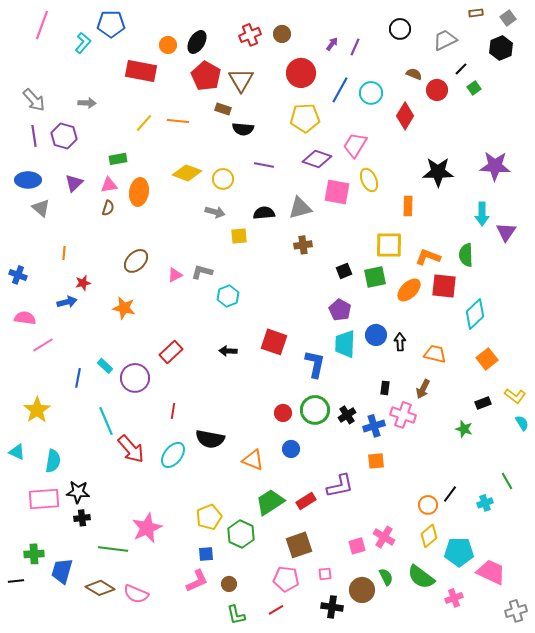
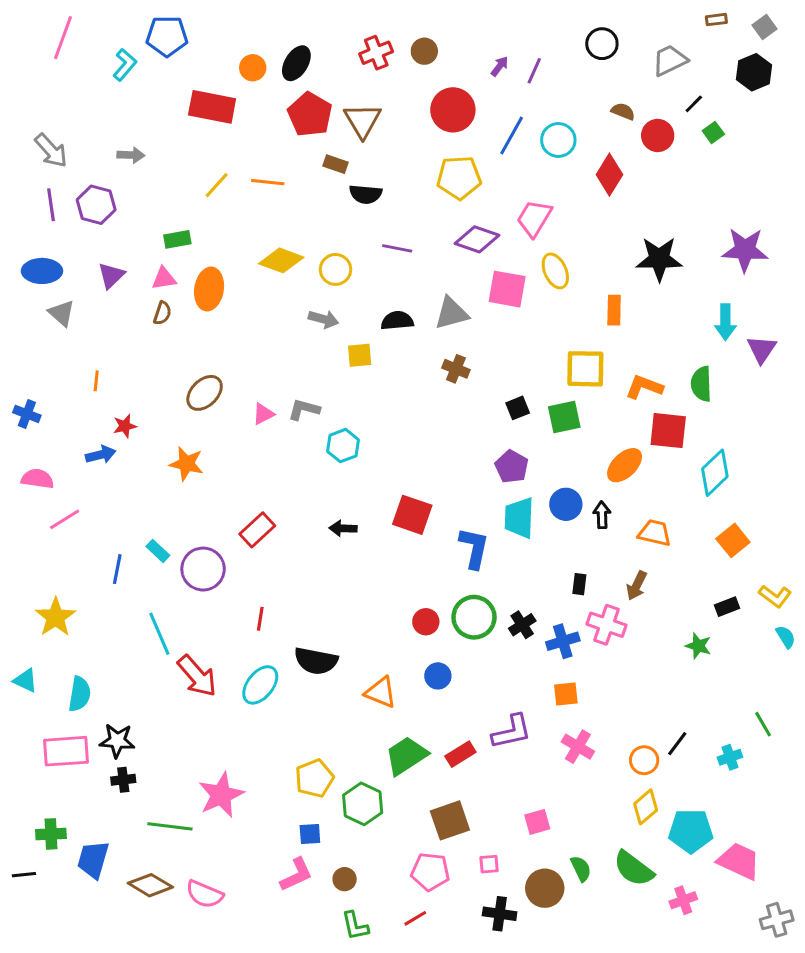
brown cross: (303, 245) -> (456, 369), turned 30
orange ellipse: (409, 290) -> (625, 465), moved
pink cross: (384, 537) -> (578, 747), moved

